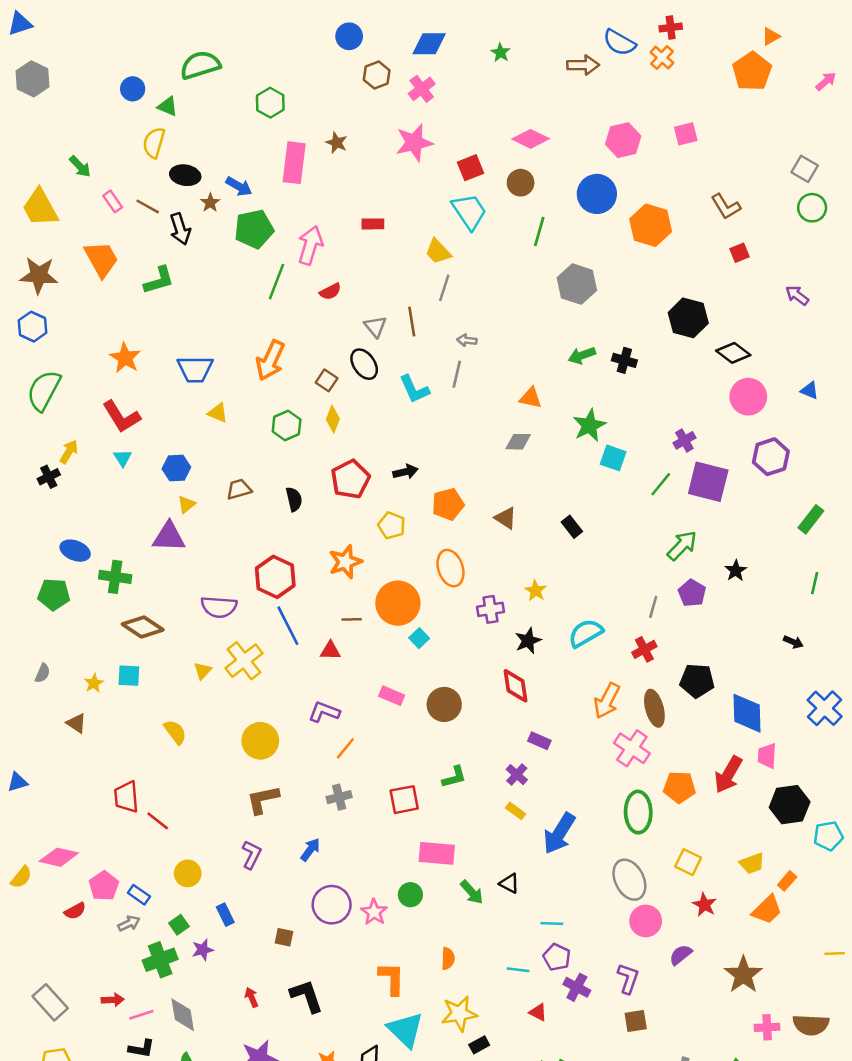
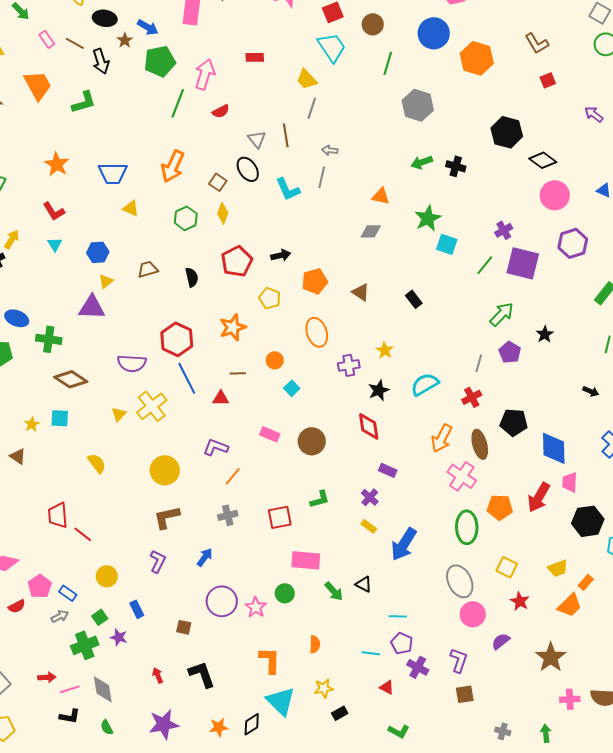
red L-shape: (121, 417) -> (54, 211), size x0.7
orange circle: (398, 603) -> (275, 360), size x0.5
purple star: (203, 950) -> (119, 637), turned 30
yellow star: (459, 1014) -> (324, 688), size x0.7

